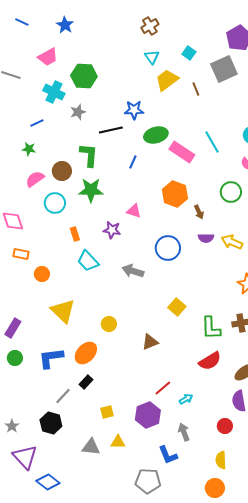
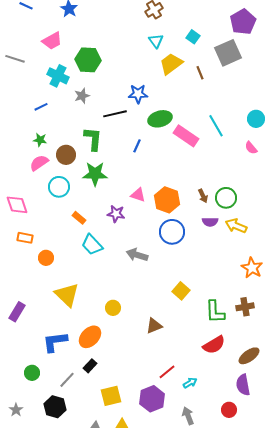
green star: (29, 149) -> (40, 140), moved
green circle: (231, 192) -> (226, 198), moved
orange hexagon: (175, 194) -> (167, 200), moved
orange rectangle: (75, 234) -> (79, 218), turned -32
green circle: (15, 358) -> (32, 373), moved
yellow square: (107, 412) -> (111, 396), size x1.5

